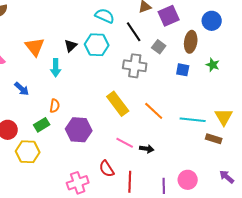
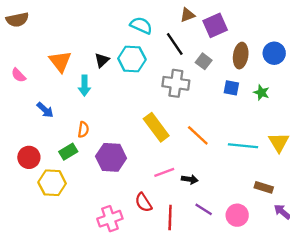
blue circle: (212, 21) -> (274, 53), moved
green star: (213, 65) -> (261, 93), moved
brown rectangle: (214, 139) -> (264, 187), moved
pink line: (125, 143) -> (164, 172), turned -48
purple line: (164, 186) -> (204, 209), moved, turned -56

